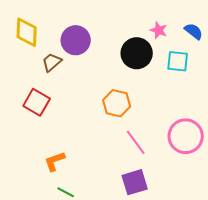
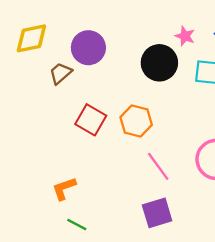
yellow diamond: (27, 32) -> (31, 38), turned 76
red square: (37, 102) -> (91, 120), moved

